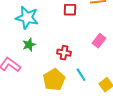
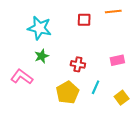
pink rectangle: (99, 41) -> (117, 60), moved, turned 40
cyan line: (81, 75) -> (96, 87), turned 56

